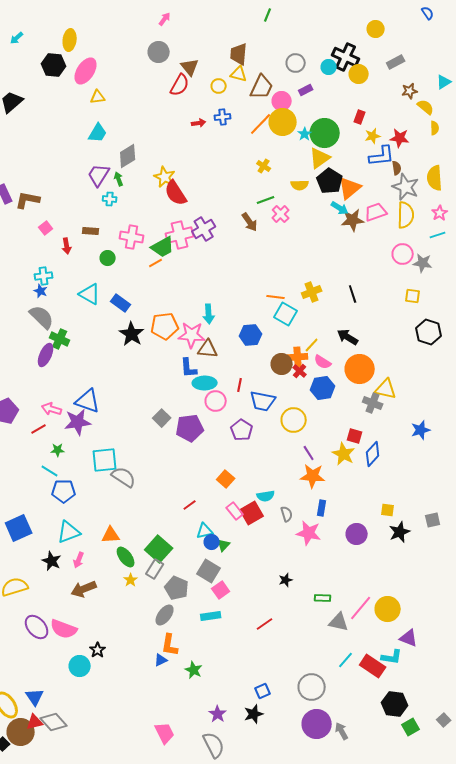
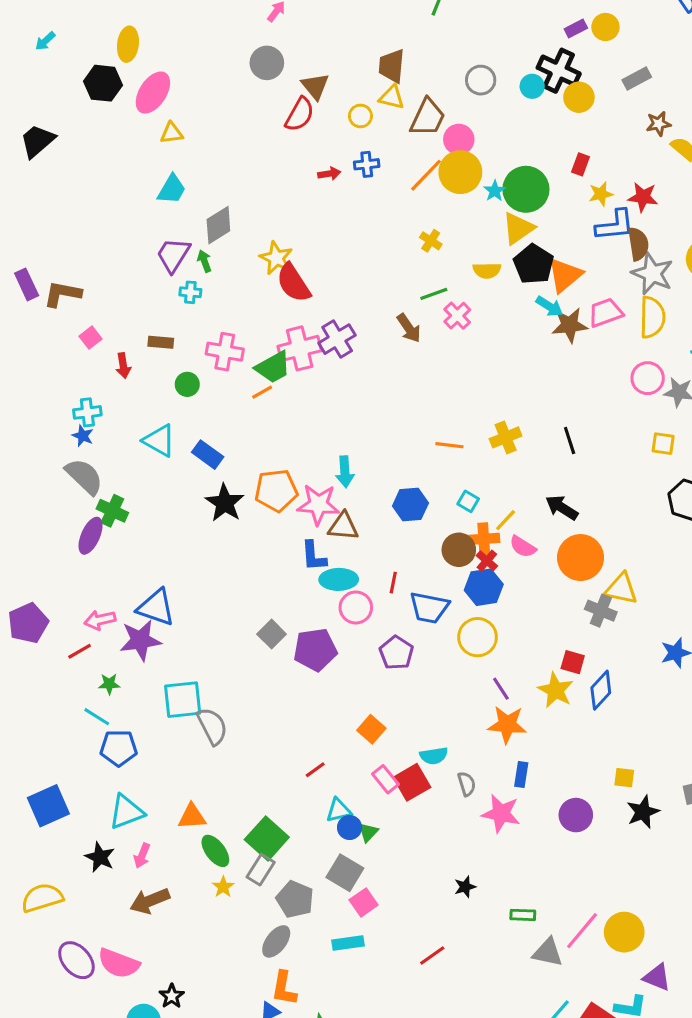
purple rectangle: (306, 90) -> (576, 29), moved
brown semicircle: (397, 168) -> (638, 244), size x1.5
cyan square: (286, 314) -> (468, 501), moved, size x0.6
blue hexagon: (323, 388) -> (484, 587), moved
pink arrow: (52, 409) -> (100, 620), turned -30
gray semicircle: (124, 477) -> (212, 726), turned 30

